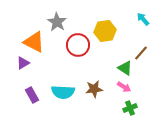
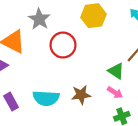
yellow hexagon: (105, 31) -> (94, 16), moved

